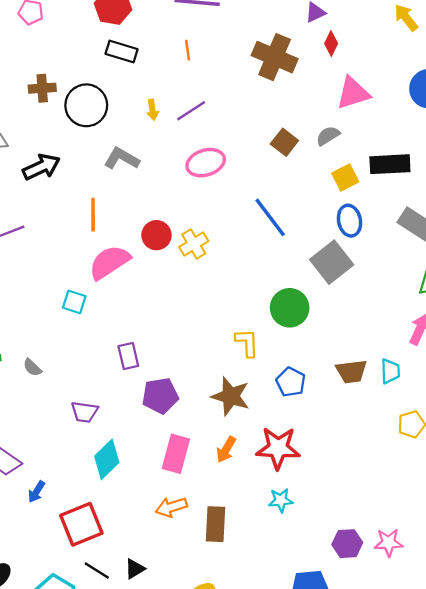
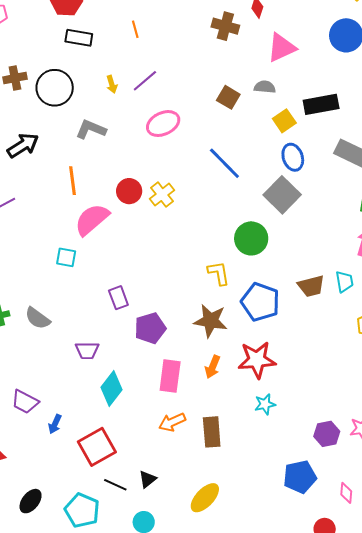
brown cross: (275, 57) -> (225, 26), moved, size x0.7
gray semicircle: (328, 136) -> (265, 87), turned 45
gray semicircle: (32, 368) -> (37, 318), size x1.5
blue pentagon: (291, 382) -> (260, 302), size x1.5

